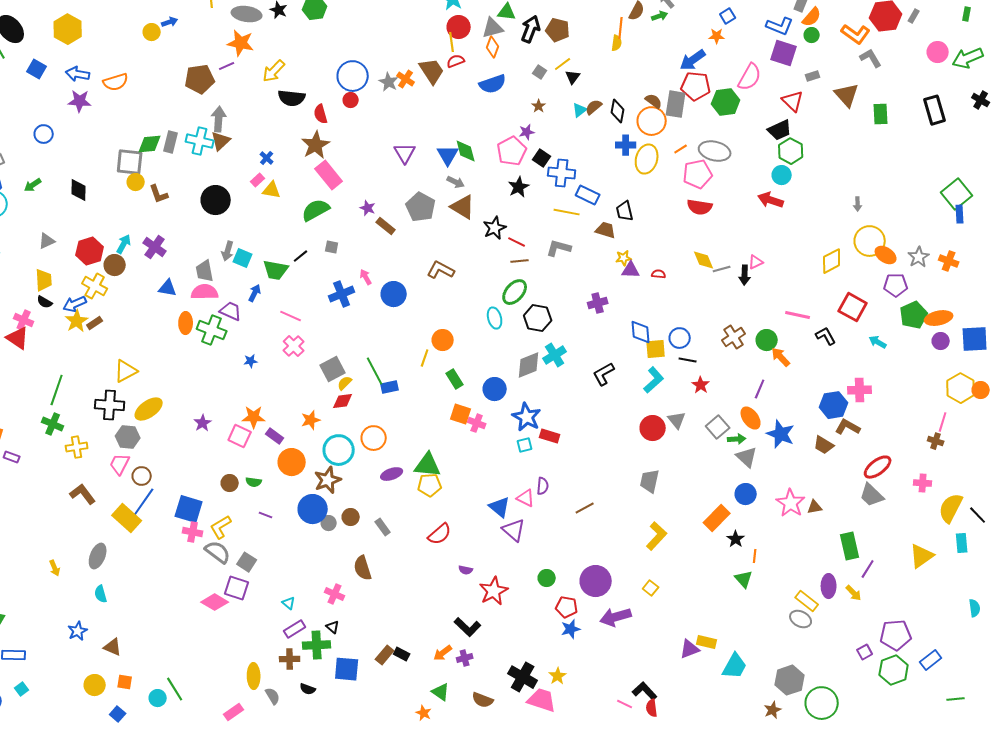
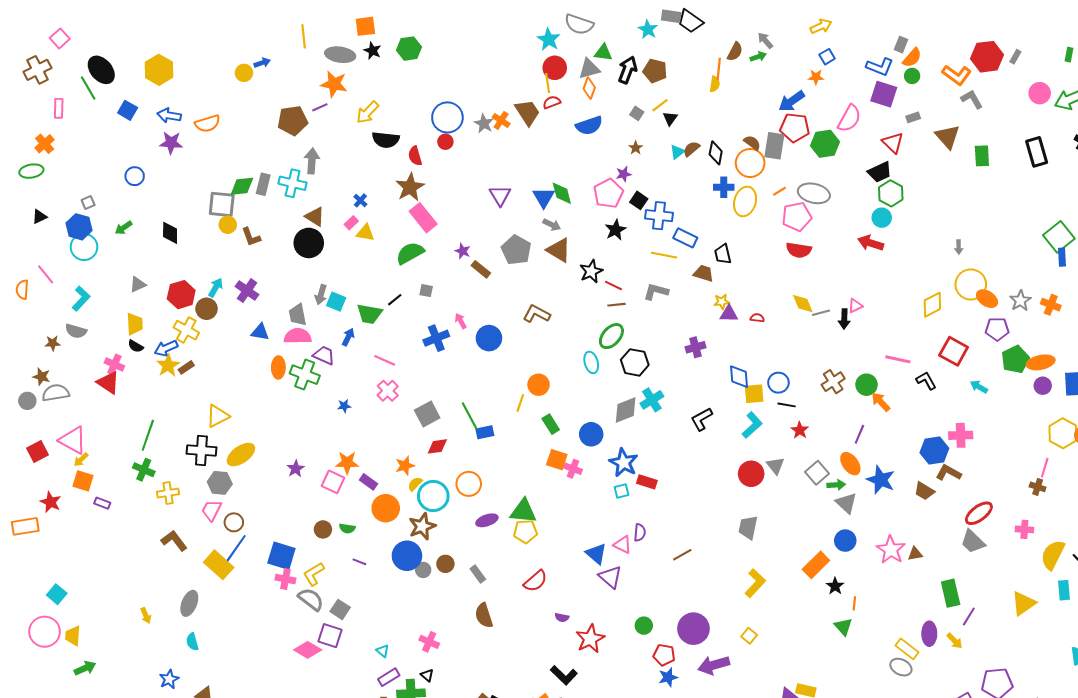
brown triangle: (221, 141) -> (315, 217), moved, turned -45
yellow semicircle: (345, 383) -> (415, 484), moved
brown semicircle: (363, 568) -> (484, 615), moved

